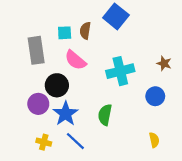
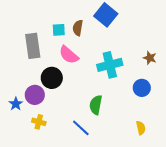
blue star: (66, 114) -> (16, 104), moved, size x0.6
blue line: (75, 141) -> (81, 128), moved
yellow cross: (44, 142) -> (39, 122), moved

